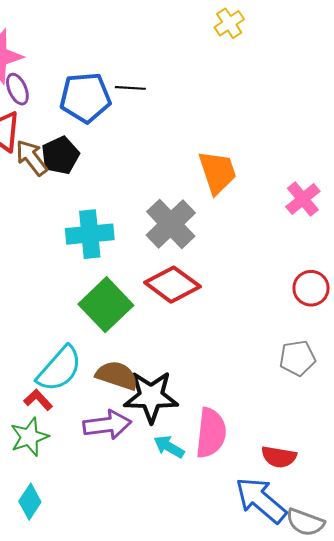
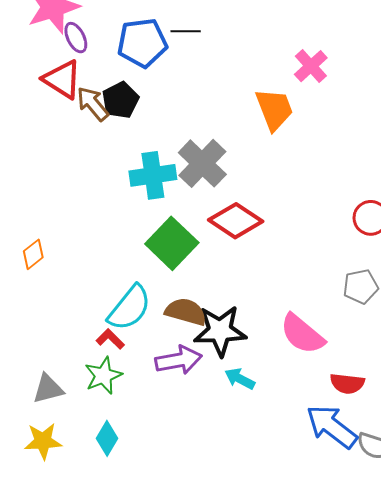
pink cross: (303, 199) -> (311, 66), moved
gray cross: (171, 224) -> (202, 163), moved
pink semicircle: (211, 433) -> (302, 334), moved, turned 126

